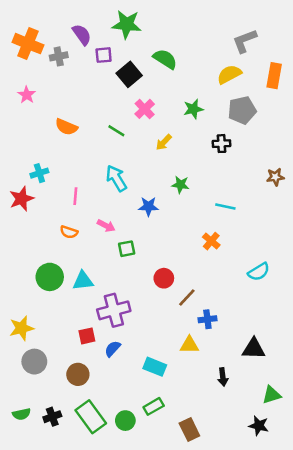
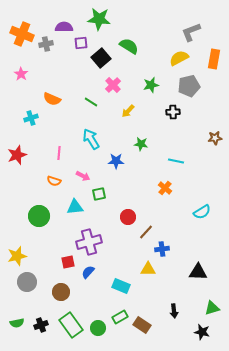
purple semicircle: (82, 35) -> (64, 27), turned -54
cyan cross: (39, 173) -> (31, 118), moved
cyan triangle: (83, 281) -> (75, 207), moved
black arrow: (223, 377) -> (174, 311), moved
brown rectangle: (189, 430) -> (142, 325), moved, turned -30

